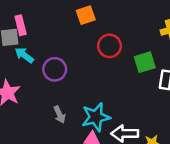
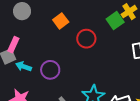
pink rectangle: (21, 25) -> (13, 45), turned 56
green square: (145, 62) -> (115, 21), moved

